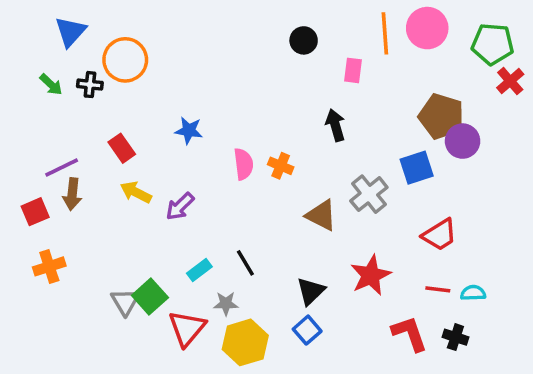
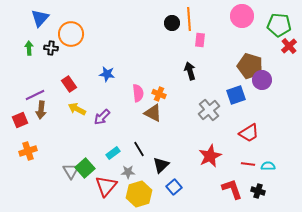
orange line: (385, 33) -> (189, 19), moved
green arrow: (51, 85) -> (29, 48), turned -136
brown triangle: (321, 215) -> (153, 113), moved
black triangle: (311, 291) -> (161, 165), moved

